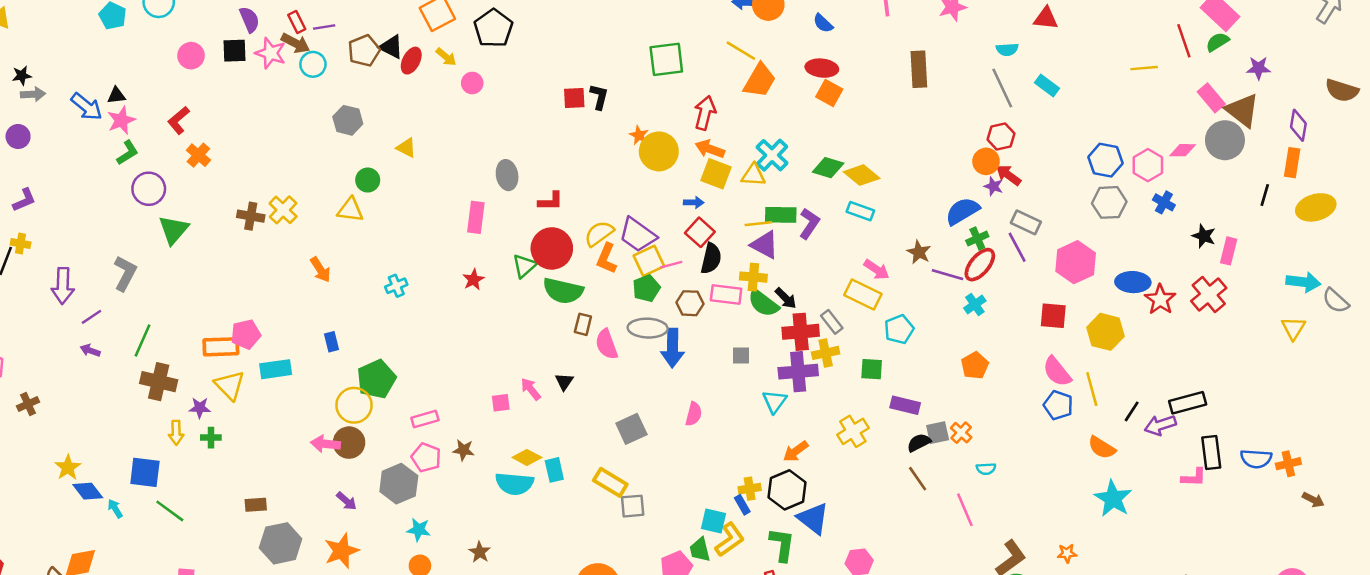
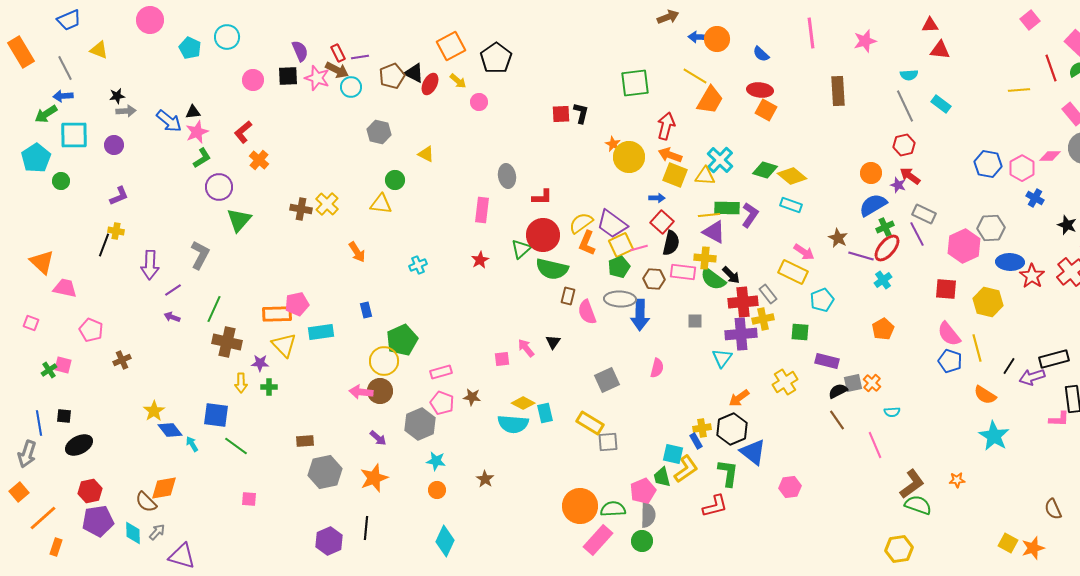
orange circle: (986, 161) -> (871, 173), moved
gray hexagon: (1109, 202) -> (991, 228), moved

